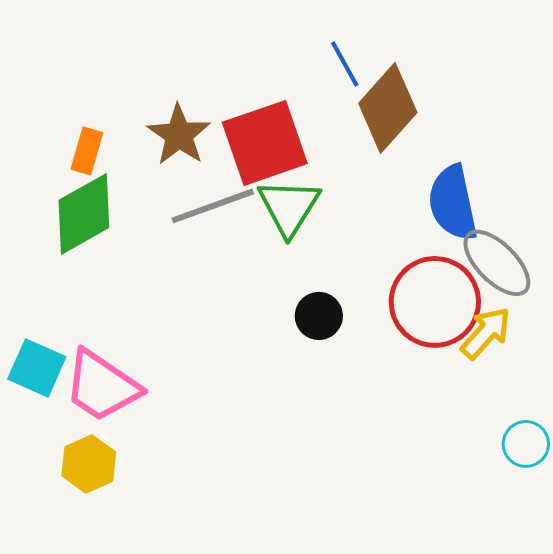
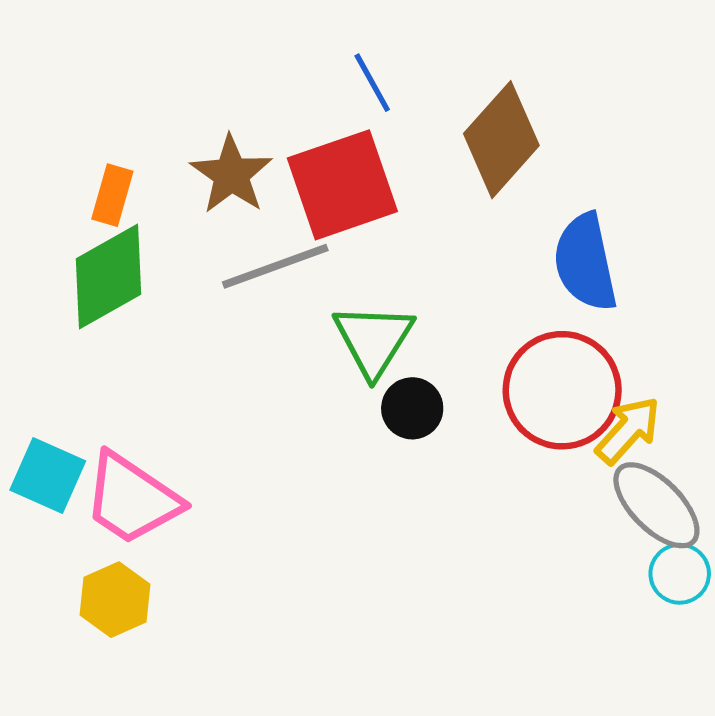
blue line: (345, 64) -> (372, 83), moved
green triangle: (289, 207) -> (373, 340), moved
gray ellipse: (497, 263) -> (656, 505), moved

